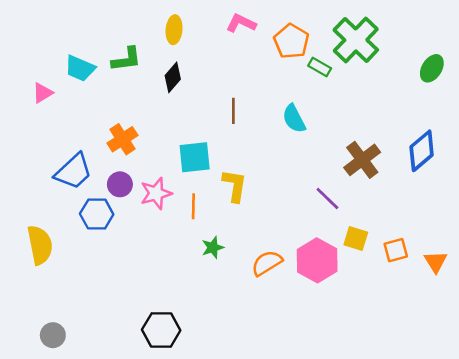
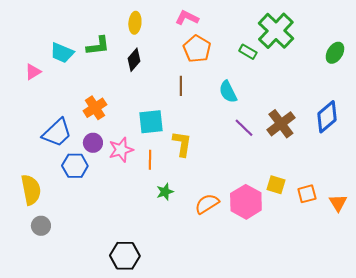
orange pentagon: (291, 41) -> (197, 49), moved
purple line: (327, 199) -> (244, 128), moved
gray circle: (53, 335) -> (41, 226), moved

